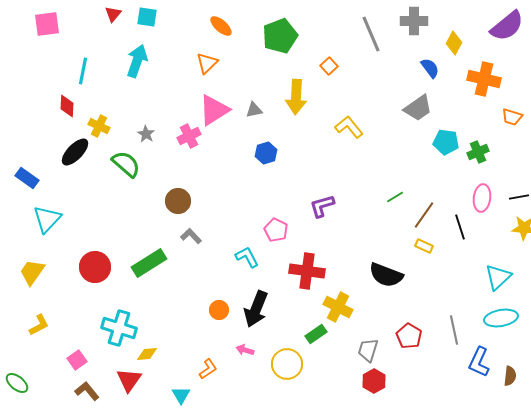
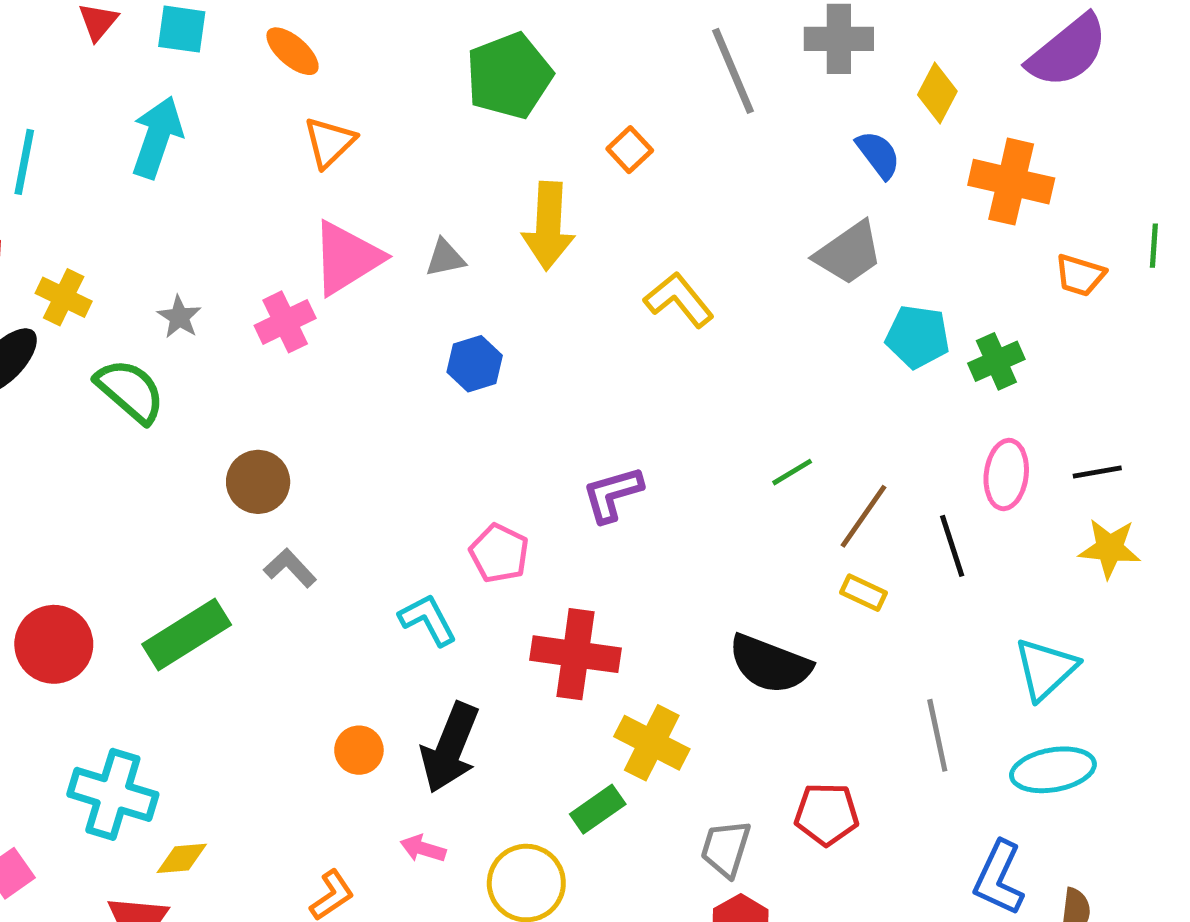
orange ellipse: (221, 26) -> (293, 51), moved
gray line: (454, 330) -> (937, 735), moved
red pentagon: (409, 336) -> (827, 814), turned -30

